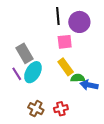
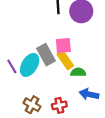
pink square: (65, 42) -> (63, 46), moved
gray rectangle: (25, 53) -> (46, 55), moved
blue arrow: (89, 85) -> (89, 94), moved

